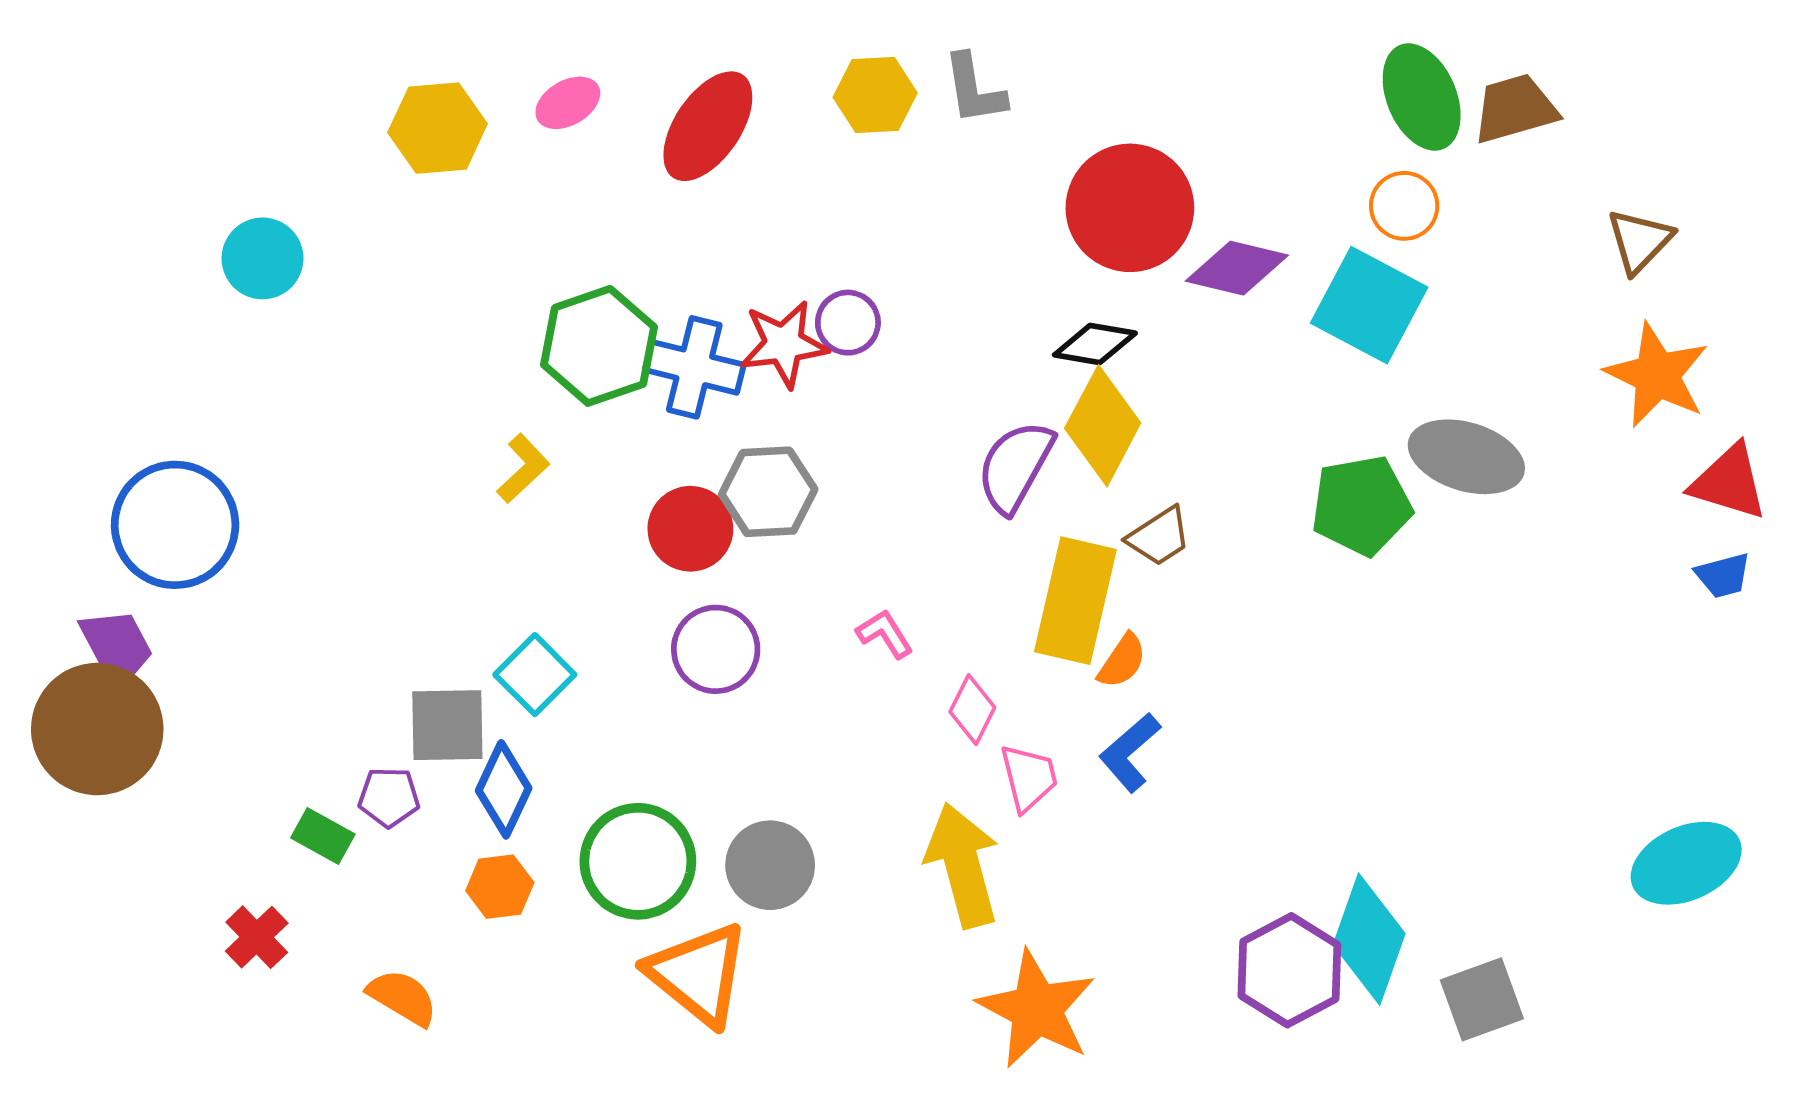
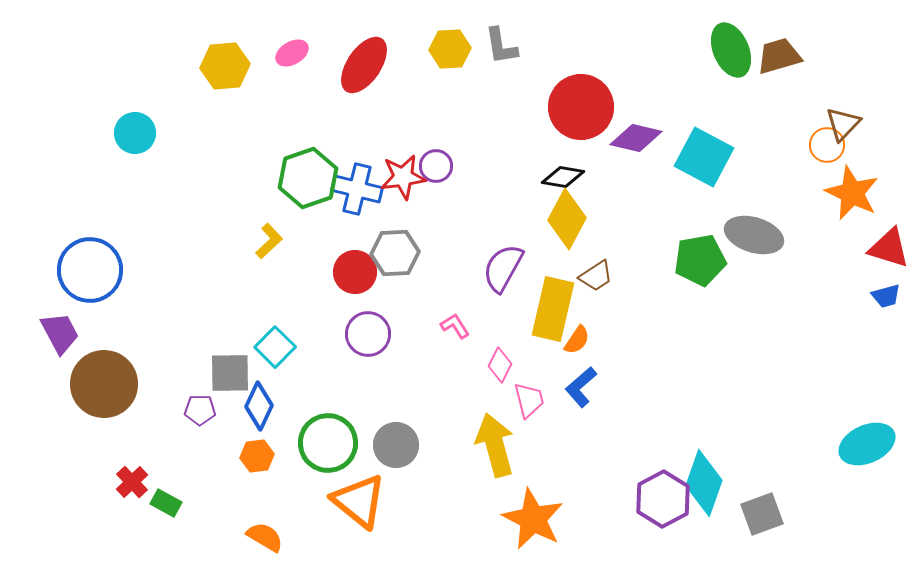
orange circle: (1404, 206) -> (827, 145), moved
purple semicircle: (1015, 467) -> (503, 268), moved
brown circle: (97, 729) -> (104, 384), moved
green rectangle: (323, 836) -> (166, 503), moved
orange semicircle: (403, 997) -> (265, 537), moved

